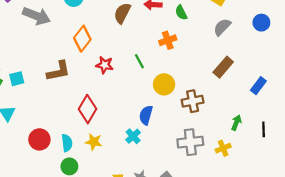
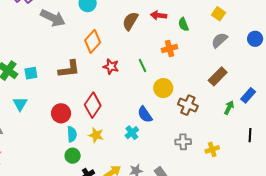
brown cross: (193, 101) -> (188, 105), turned 30
blue semicircle: (146, 115) -> (145, 114), turned -54
green arrow: (236, 123) -> (229, 108), moved
red circle: (39, 139) -> (61, 113), moved
gray cross: (190, 142) -> (183, 142), size x0.7

